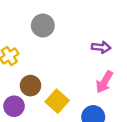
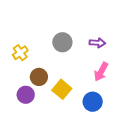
gray circle: (43, 26) -> (62, 42), moved

